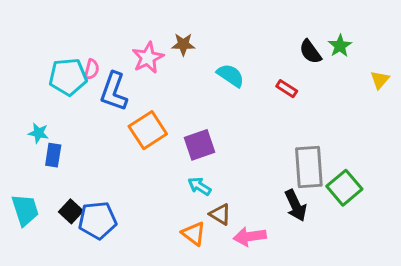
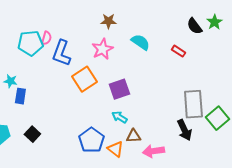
pink star: (148, 58) -> (102, 49), moved
brown triangle: (220, 214) -> (133, 136), turned -35
blue pentagon: (98, 220) -> (91, 140), moved, turned -30

